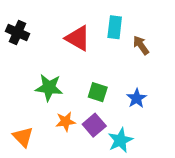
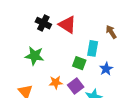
cyan rectangle: (115, 27) -> (93, 48), moved
black cross: (18, 32) -> (43, 23), moved
green star: (49, 88) -> (34, 56), moved

